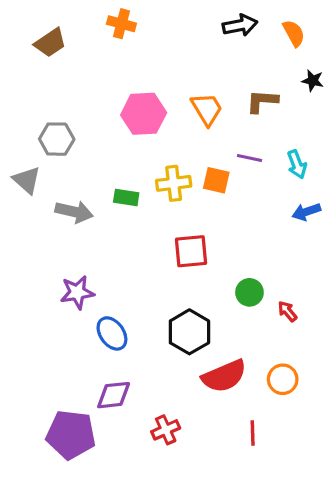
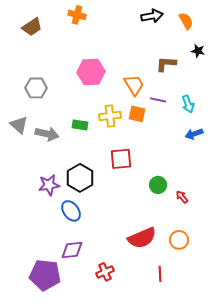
orange trapezoid: (207, 109) -> (134, 85), moved
gray triangle: (27, 180) -> (19, 125), moved
black hexagon: (189, 332) -> (80, 178), moved

